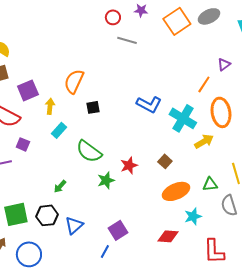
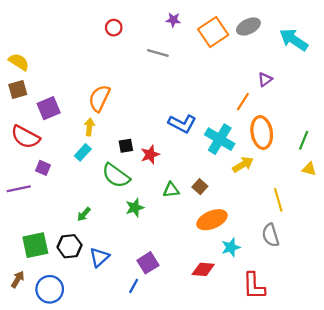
red circle: (113, 17) -> (114, 28), moved
yellow arrow: (50, 106) -> (89, 127), moved
black square: (93, 107) -> (126, 146), moved
red star: (129, 165) -> (150, 155), moved
green triangle: (210, 184) -> (171, 190), moved

